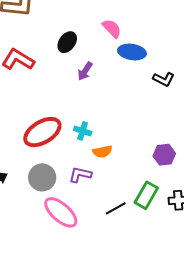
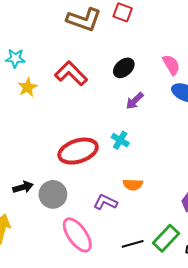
cyan cross: (83, 131) -> (120, 140), moved
gray circle: (42, 177) -> (53, 194), moved

